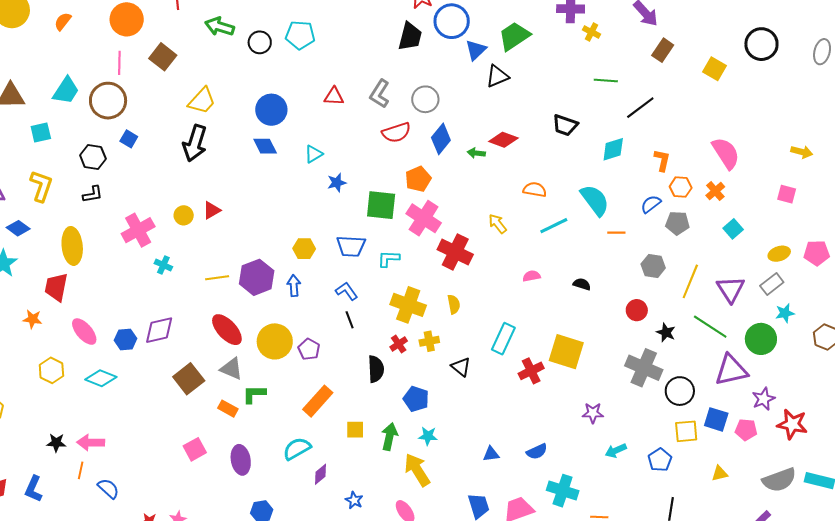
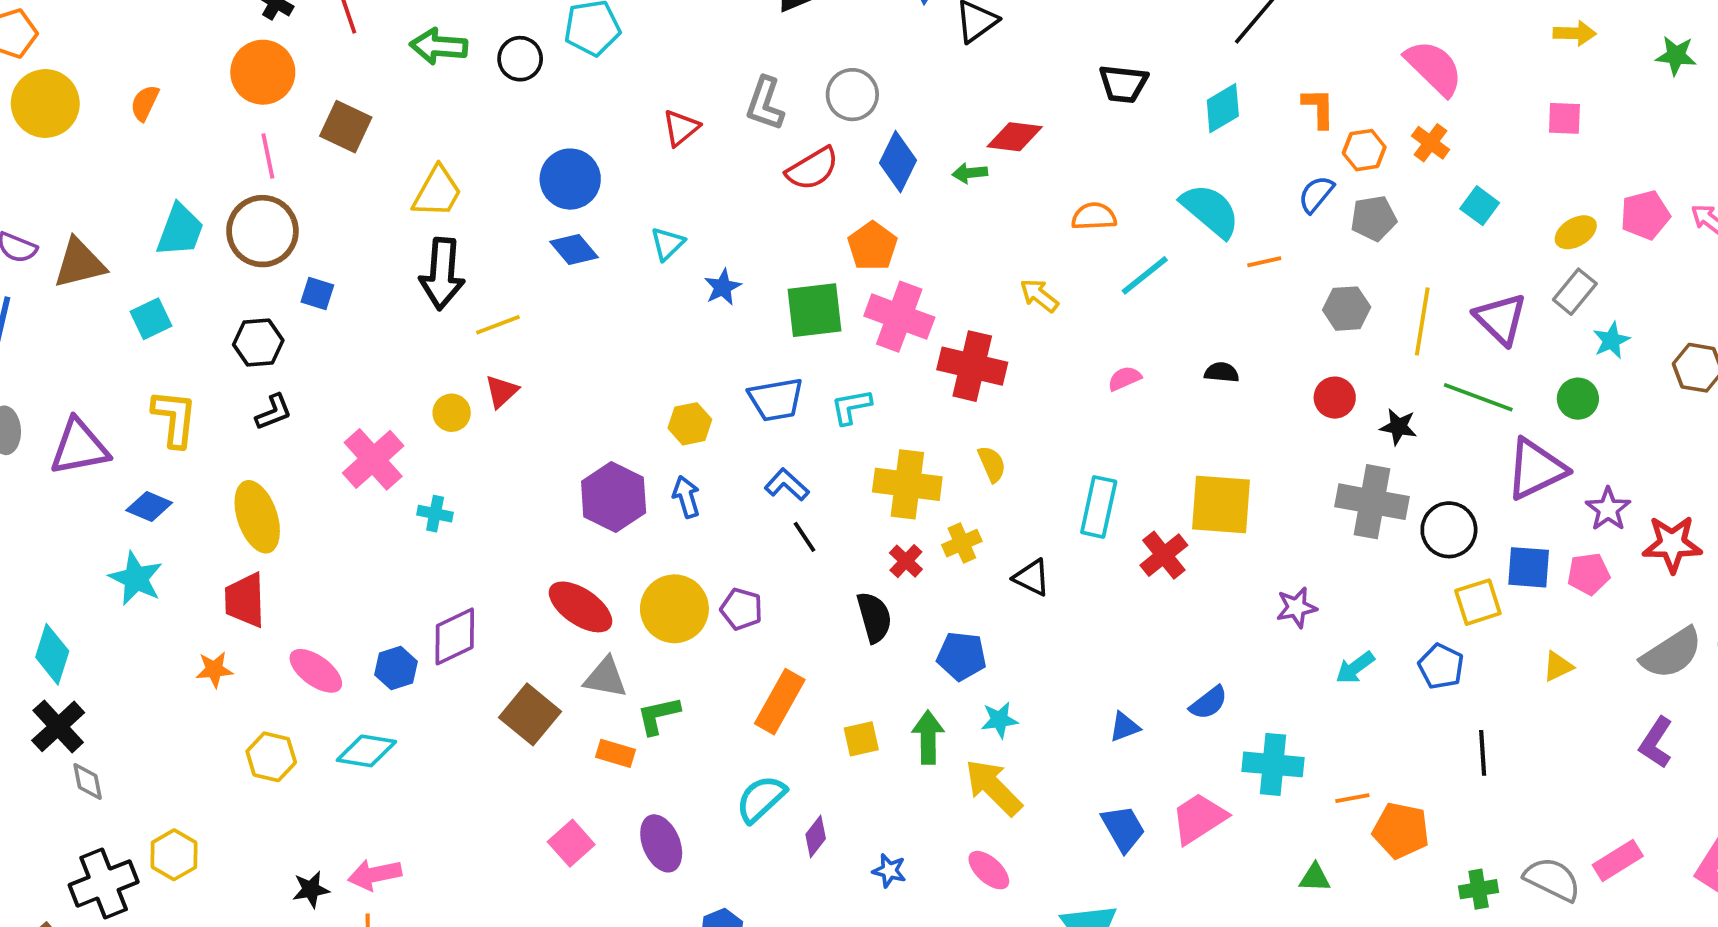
red triangle: (334, 96) -> (681, 128), turned -30
yellow line: (217, 278) -> (498, 325), moved
green circle: (761, 339) -> (1578, 399), size x0.7

